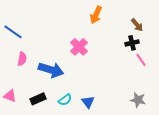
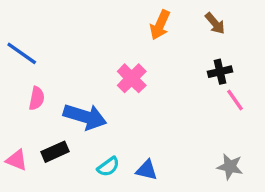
brown arrow: (137, 25) -> (215, 23), moved
black rectangle: (38, 99) -> (55, 152), moved
blue triangle: (88, 102) -> (147, 170), turned -40

